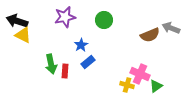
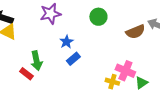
green circle: (104, 20) -> (98, 17), moved
red rectangle: (65, 71) -> (26, 74), moved, turned -56

